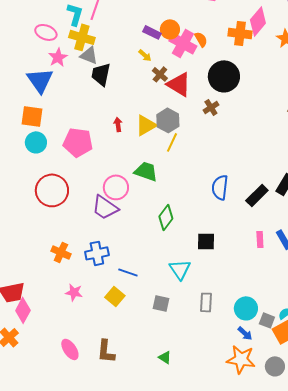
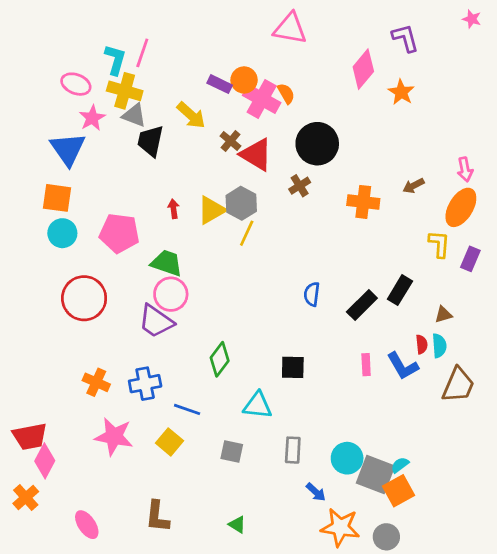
orange cross: (240, 33) -> (363, 202), moved
yellow arrow: (145, 55) -> (191, 115), moved, size x1.6
green trapezoid: (146, 171) -> (167, 263), moved
blue semicircle: (220, 187) -> (312, 294), size x0.7
green diamond: (166, 217) -> (220, 359), moved
cyan triangle: (180, 269) -> (258, 405), turned -50
pink star: (74, 292) -> (114, 436), size x1.6
gray square: (267, 320) -> (376, 474), size x1.8
blue arrow: (245, 333) -> (316, 492), moved
pink ellipse: (70, 349) -> (87, 525), moved

